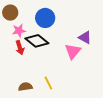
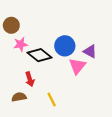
blue circle: (45, 18) -> (65, 46), moved
red arrow: (20, 48) -> (30, 79), moved
brown semicircle: (25, 87) -> (19, 97), moved

